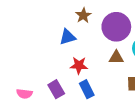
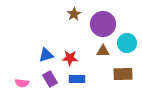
blue triangle: (68, 37) -> (46, 55), moved
blue rectangle: (87, 89) -> (77, 79), turned -63

